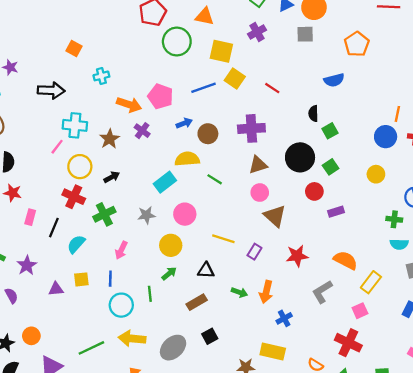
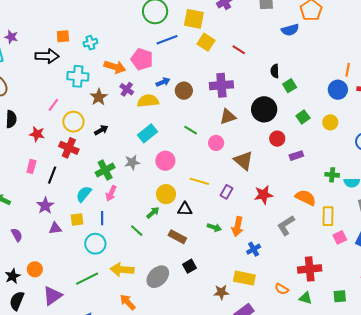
orange square: (74, 49) -> (63, 36), moved, turned -32
blue semicircle: (334, 80) -> (290, 30), moved
blue line: (203, 88) -> (167, 40), moved
cyan cross: (75, 125) -> (78, 76), moved
yellow semicircle: (187, 159) -> (148, 101), moved
green square: (331, 167) -> (303, 117), moved
red star: (13, 193) -> (37, 134), moved
pink circle: (260, 193) -> (216, 143), moved
green cross: (104, 214) -> (105, 170), moved
green cross: (394, 219) -> (332, 175), moved
cyan semicircle: (76, 244) -> (84, 194), moved
yellow circle: (171, 245) -> (166, 194), moved
purple star: (27, 265) -> (45, 206), moved
yellow rectangle: (371, 282) -> (328, 216), turned -36
green line: (150, 294) -> (137, 231), turned -40
brown rectangle: (197, 302) -> (177, 237), turned 60
cyan circle: (121, 305) -> (95, 244), moved
pink square: (360, 311) -> (340, 237), moved
red cross: (348, 343) -> (310, 269), turned -30

